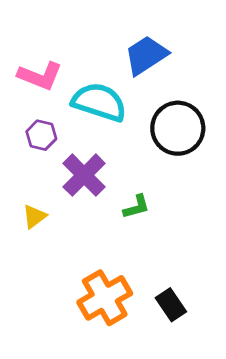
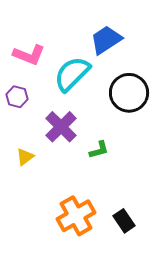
cyan semicircle: (99, 102) -> (72, 74), turned -63
purple hexagon: (41, 135) -> (17, 97), moved

